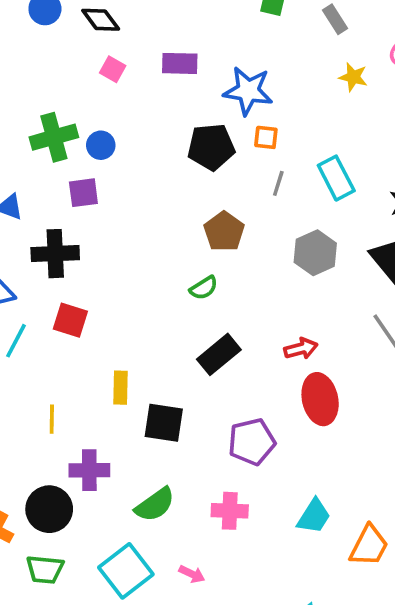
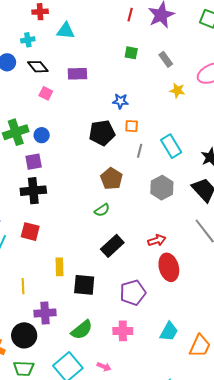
purple rectangle: (180, 63) -> (77, 74), moved
blue star: (248, 91) -> (120, 101), size x0.6
black cross: (55, 254) -> (33, 191), moved

